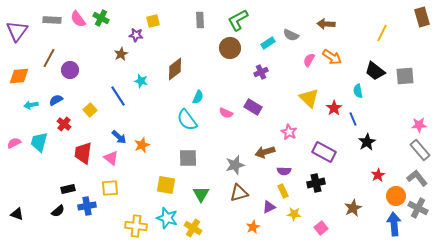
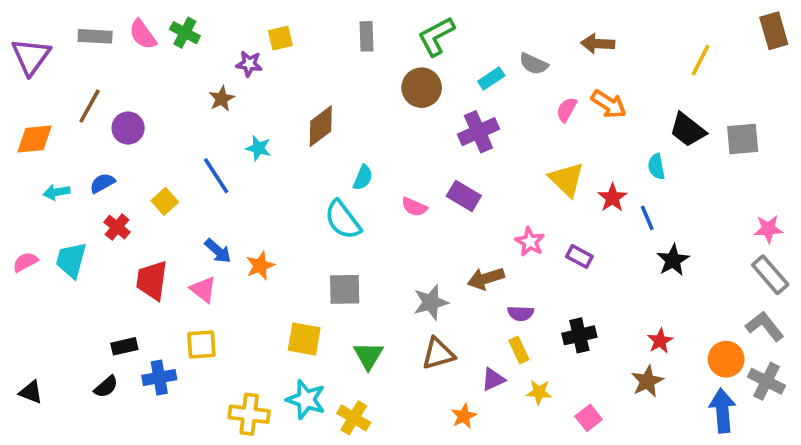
purple cross: (261, 72) -> (478, 132), size x1.5
purple rectangle: (324, 152) -> (579, 256), moved, size x0.6
red star: (378, 175) -> (660, 341), moved

